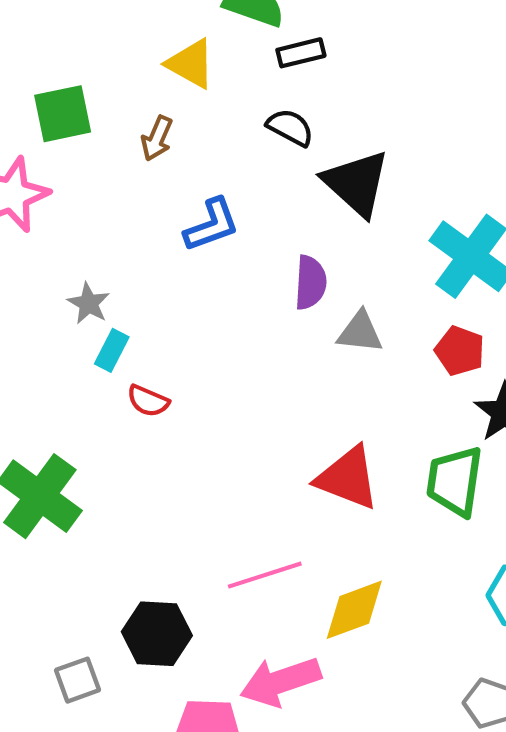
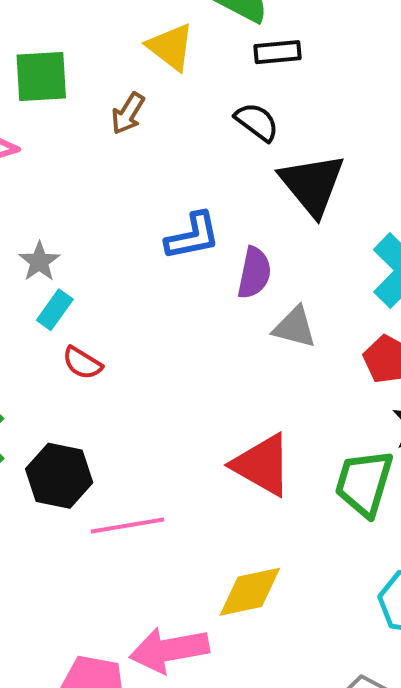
blue L-shape: (212, 225) -> (193, 236), moved
pink line: (265, 575) -> (128, 525), moved
black hexagon: (157, 634) -> (59, 476), moved

